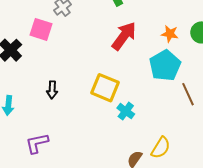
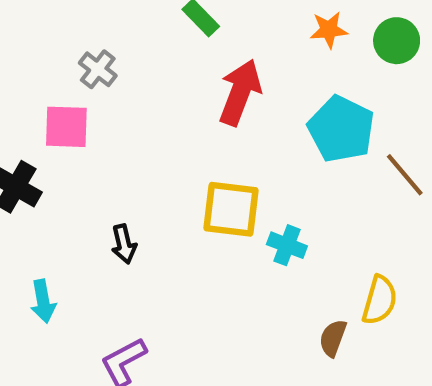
orange star: (170, 34) -> (329, 30), moved

